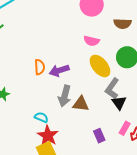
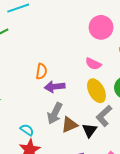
orange semicircle: (40, 67) -> (41, 71), moved
black triangle: (119, 103) -> (90, 130), moved
brown triangle: (81, 104) -> (69, 125), turned -42

